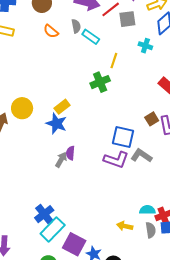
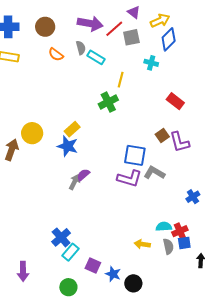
purple semicircle: (70, 153) -> (83, 175), turned 48
cyan rectangle: (53, 229) -> (70, 252), size x0.7
purple square: (74, 244) -> (93, 266), size x0.7

